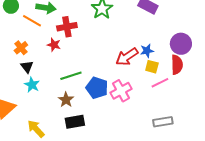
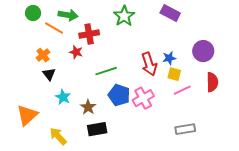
red arrow: (127, 57) -> (149, 64), turned -75
red semicircle: (177, 65) -> (212, 82), moved
green line: (71, 76) -> (106, 71), moved
cyan star: (32, 85) -> (63, 97), moved

